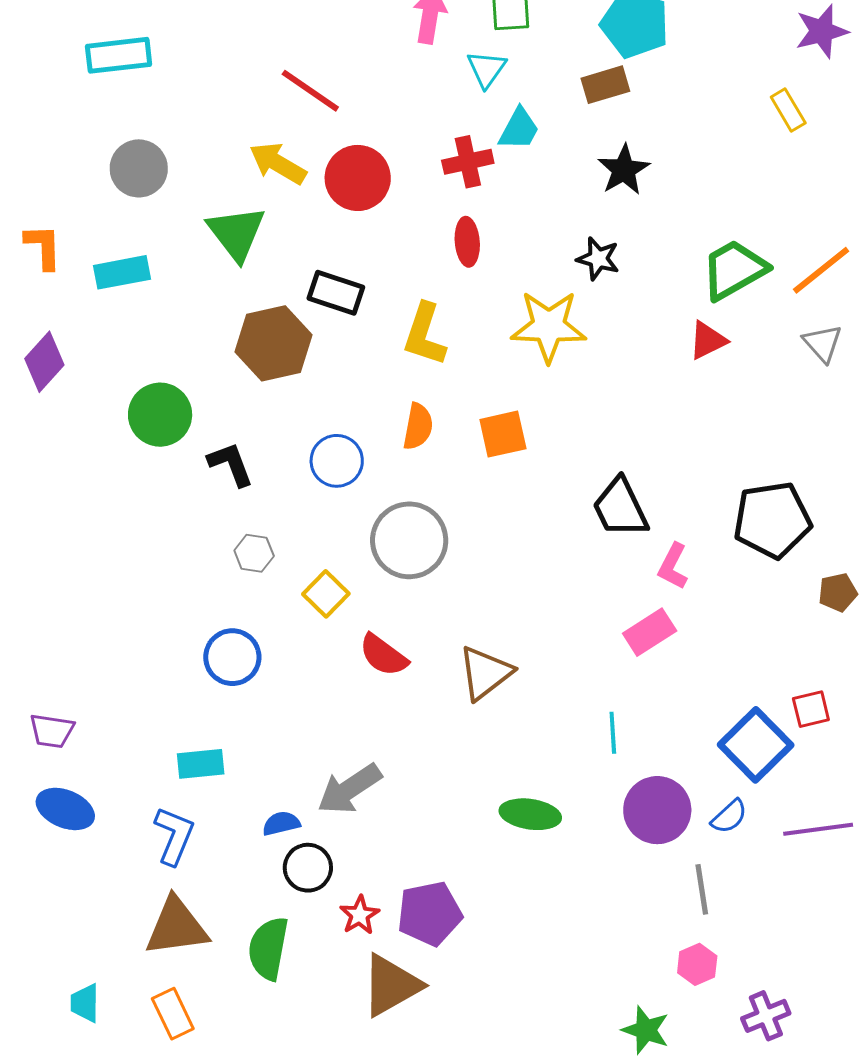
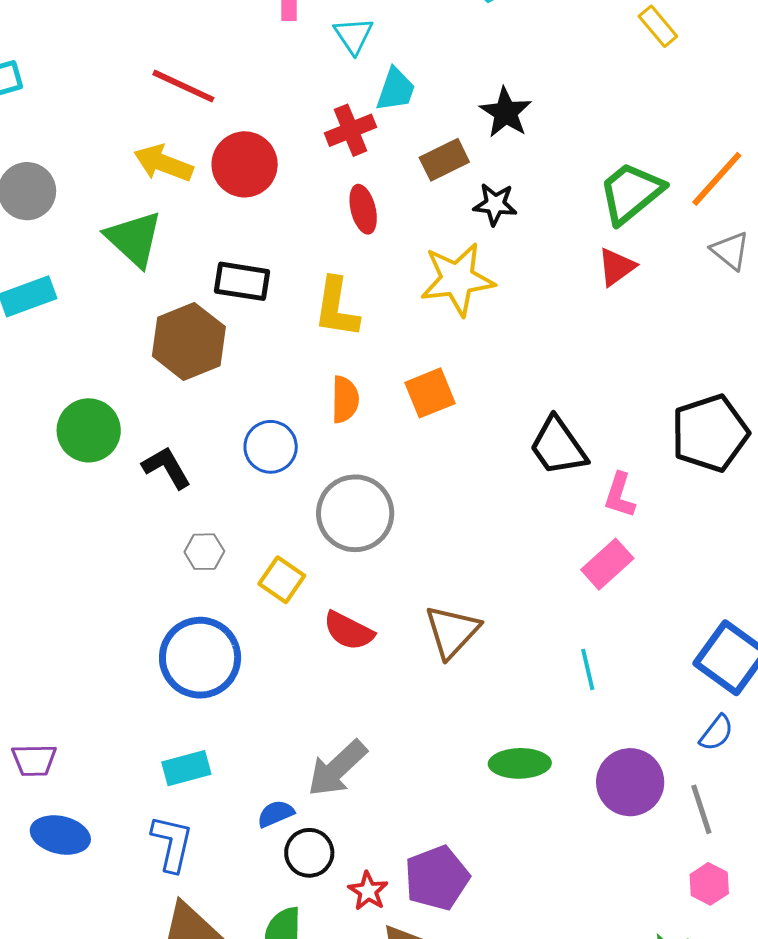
brown rectangle: (605, 85) -> (444, 160), moved
blue circle: (232, 657) -> (200, 658), size x1.4
purple circle: (657, 810) -> (630, 782), moved

